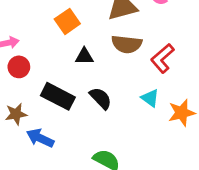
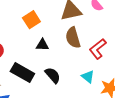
brown semicircle: (127, 44) -> (73, 38), turned 65

